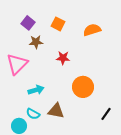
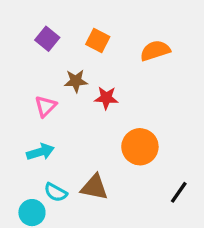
brown star: (36, 42) -> (76, 81), moved
pink triangle: (17, 64) -> (45, 106), moved, size x0.6
cyan arrow: (36, 90) -> (40, 152), moved

